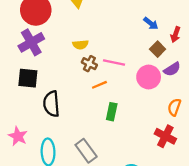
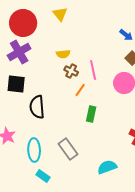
pink line: (114, 62) -> (93, 70), turned 66
orange line: (99, 85) -> (80, 90), turned -32

